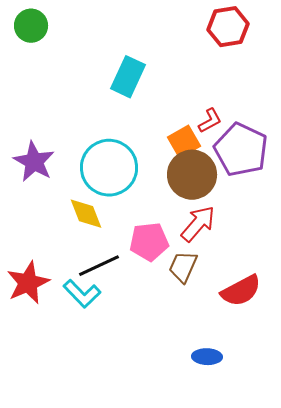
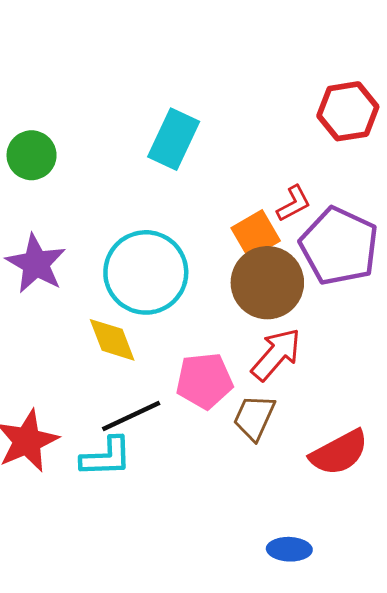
green circle: (31, 26) -> (32, 155), moved
red hexagon: (228, 27) -> (348, 111), moved
cyan L-shape: (82, 294) -> (106, 457), turned -48

